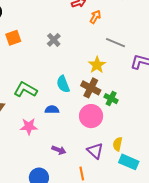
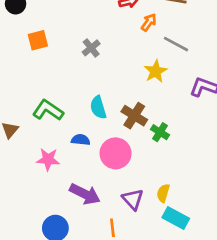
gray line: (116, 43) -> (176, 44), moved
yellow star: (97, 65) -> (156, 71), moved
pink circle: (91, 116) -> (116, 153), moved
purple arrow: (59, 150) -> (85, 194), size x1.6

